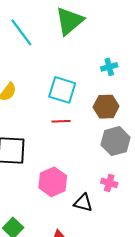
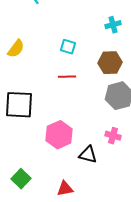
cyan square: (62, 90) -> (68, 47), size x0.6

